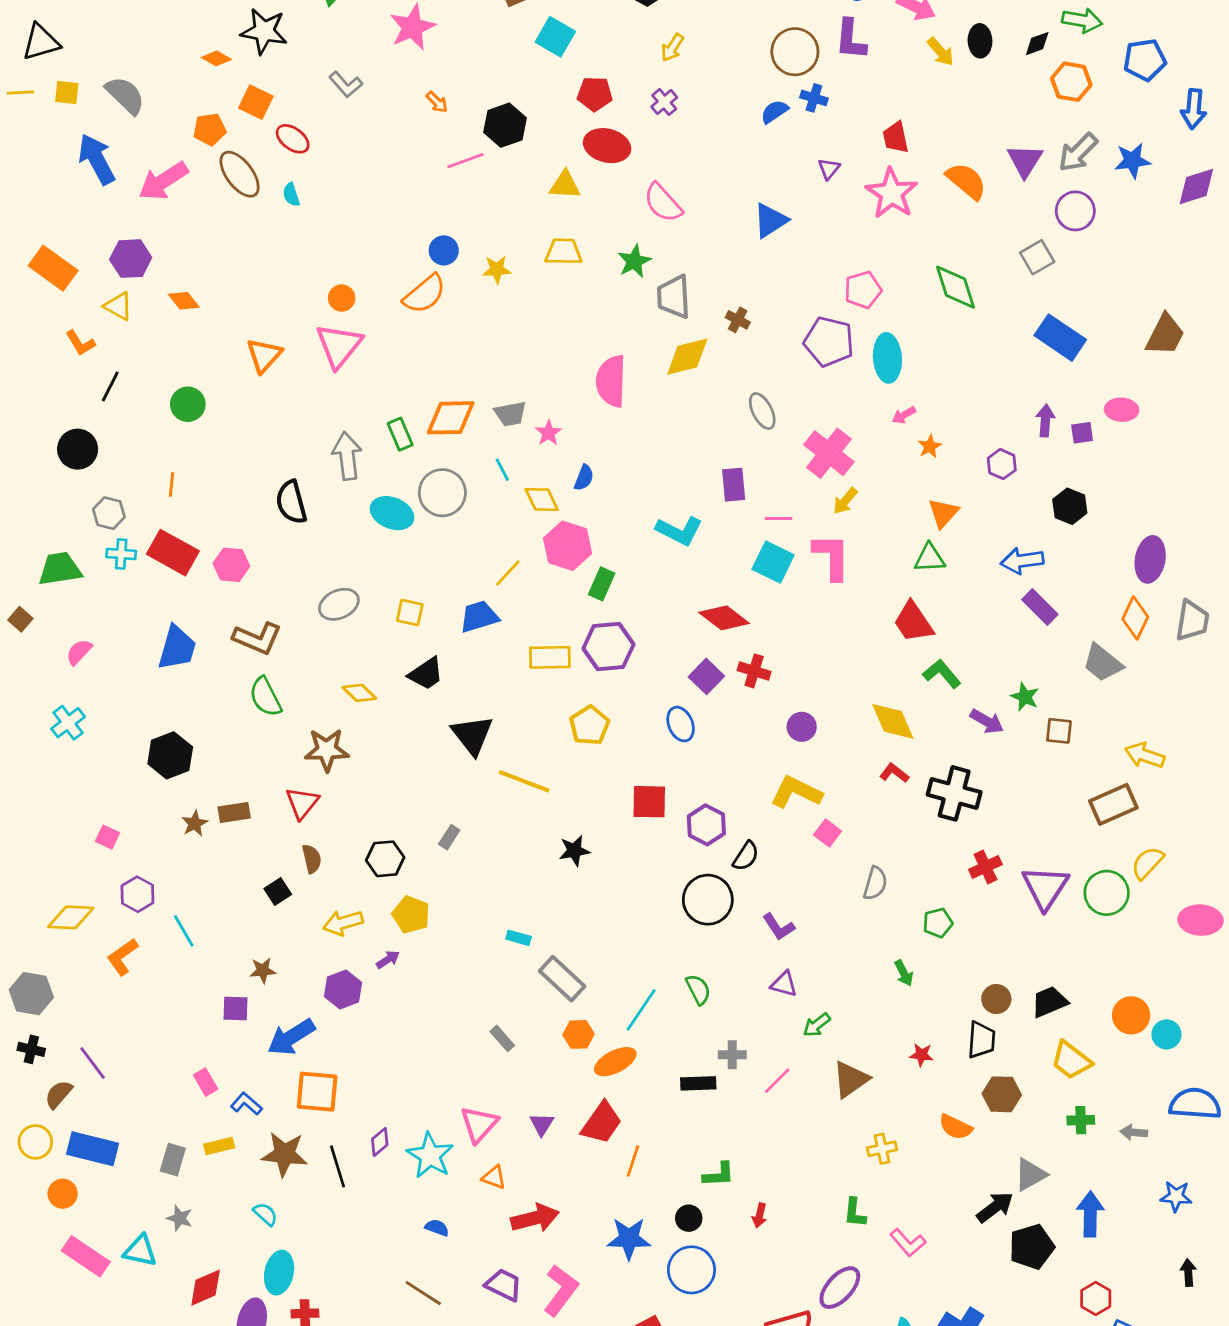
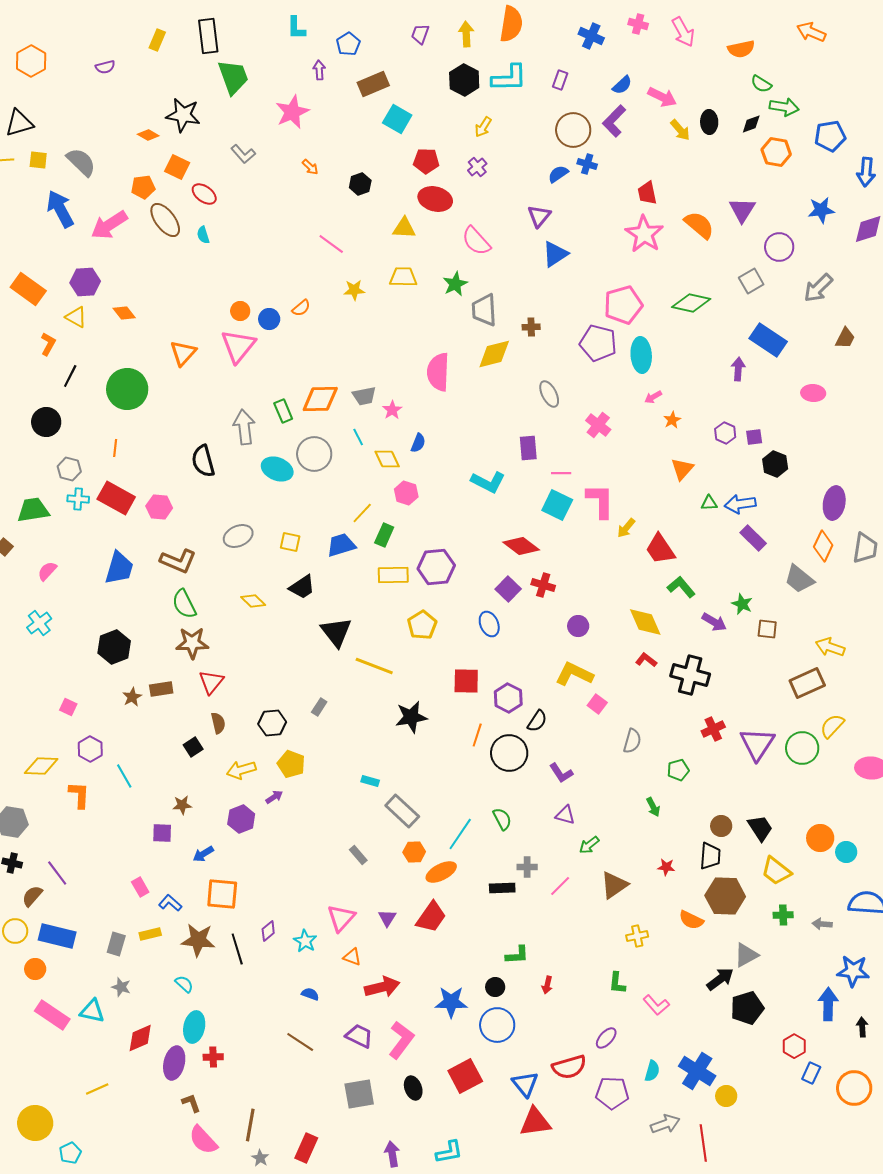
purple L-shape: (851, 39) -> (614, 121), turned 40
black hexagon: (505, 125) -> (360, 184), size x0.7
gray arrow: (1078, 152) -> (818, 288), moved
pink line: (466, 161) -> (331, 244), moved, turned 56
purple triangle: (829, 169) -> (539, 216), moved, size x1.4
blue circle: (444, 250) -> (269, 319), moved
green diamond: (955, 287) -> (691, 303), turned -60
pink pentagon: (863, 290) -> (623, 305), size x1.4
orange semicircle: (425, 294) -> (301, 308), size x0.6
brown cross: (738, 320) -> (531, 327), turned -30
brown trapezoid: (1165, 335) -> (845, 338), size x0.7
orange L-shape: (80, 343) -> (48, 344), turned -120
green circle: (188, 404) -> (127, 389), size x1.6
purple arrow: (1045, 421) -> (738, 369), moved
purple square: (1082, 433) -> (754, 437), moved
pink cross: (829, 453) -> (598, 425), size x0.7
yellow arrow: (845, 501) -> (626, 528), moved
pink hexagon: (568, 546) -> (406, 493), size x0.7
green triangle: (930, 558) -> (709, 503), moved, size x0.7
green rectangle: (602, 584) -> (384, 535), moved
brown star: (327, 750) -> (192, 643), moved
black star: (574, 851) -> (411, 717), size x1.4
orange L-shape: (123, 957) -> (79, 795), turned 128
black trapezoid: (1049, 1002) -> (760, 828), turned 80
blue arrow: (291, 1037) -> (203, 854), size x0.6
brown hexagon: (1002, 1094) -> (725, 896), size x1.4
cyan star: (430, 1156) -> (305, 941), size x0.7
orange line: (633, 1161) -> (477, 735), moved
blue star: (1176, 1196) -> (853, 971), size x1.4
blue arrow: (1090, 1214) -> (828, 1004), moved
purple ellipse: (840, 1288) -> (606, 1038), size x0.7

